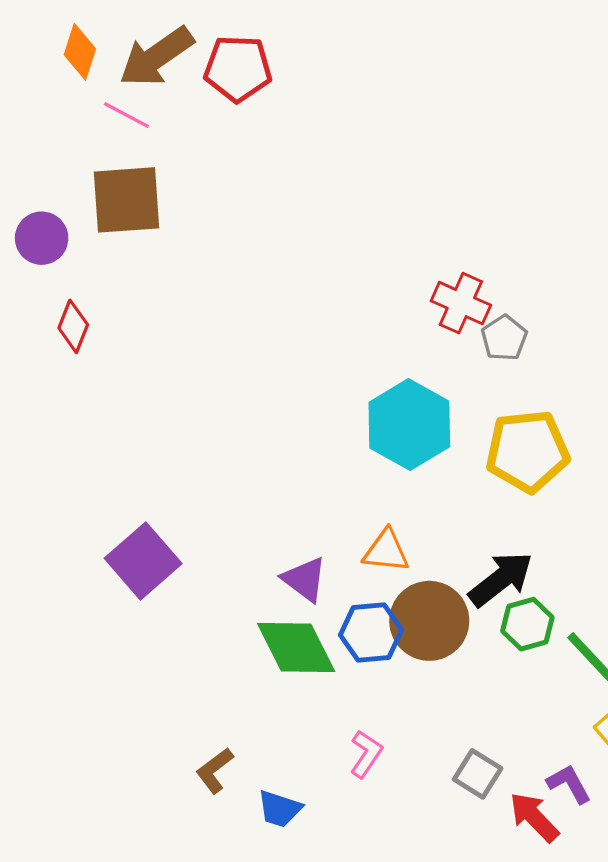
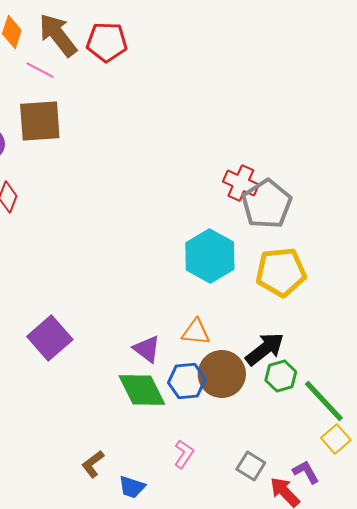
brown arrow: (156, 57) -> (58, 35), turned 87
gray pentagon: (504, 338) -> (267, 204), size x1.8

